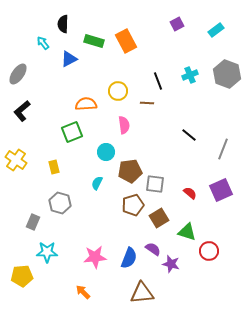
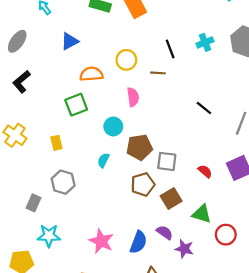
blue triangle: (69, 59) -> (70, 41), moved
pink star: (95, 257) -> (101, 241), turned 30

